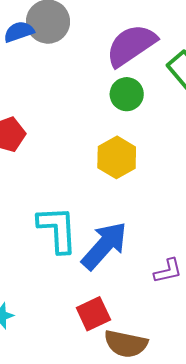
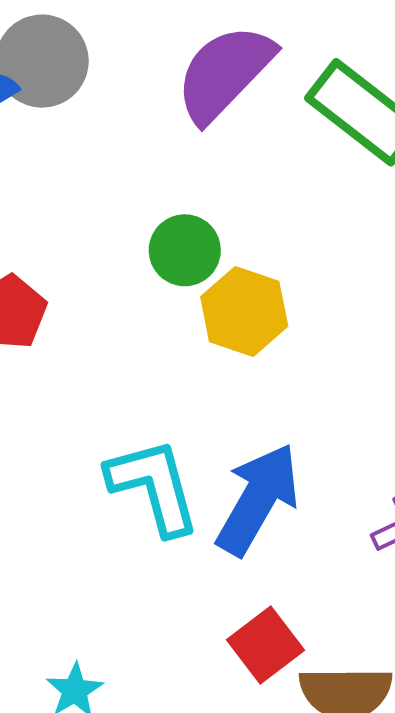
green circle: (127, 94) -> (185, 250), moved

